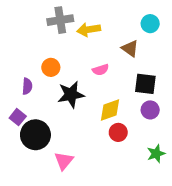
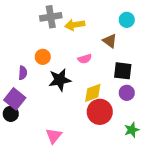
purple square: (18, 117) -> (15, 99), size x1.5
red circle: (118, 132) -> (100, 112), size x1.6
black circle: (35, 135) -> (11, 114), moved, size x0.6

